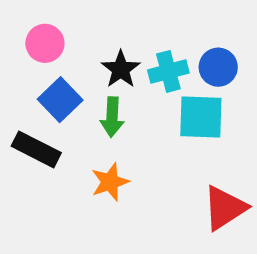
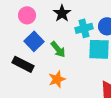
black star: (121, 69) -> (62, 13), moved
green arrow: (112, 117) -> (58, 49), turned -42

